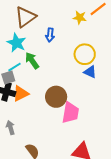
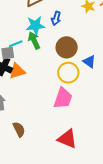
cyan star: (17, 43) -> (35, 25), moved, turned 30
yellow circle: (85, 54) -> (68, 73), moved
brown circle: (56, 97) -> (67, 47), moved

